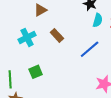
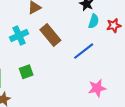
brown rectangle: (57, 35) -> (50, 35), size x1.5

